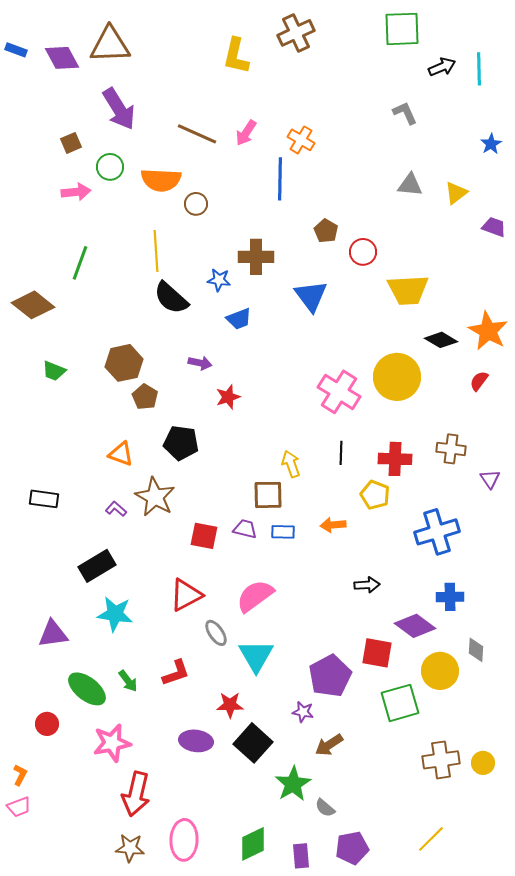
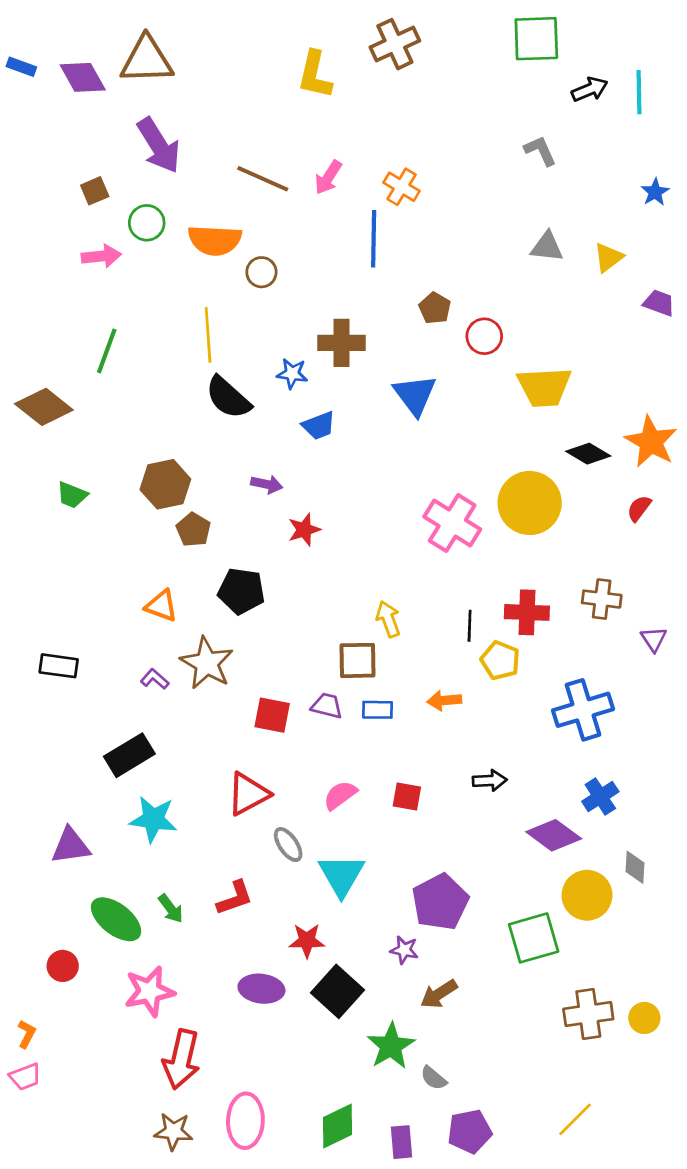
black line: (341, 453) -> (470, 626), moved
pink semicircle: (255, 596) -> (340, 795), size x0.7
blue cross: (450, 597) -> (600, 797), turned -32
red square: (377, 653) -> (407, 797), moved, size x0.7

